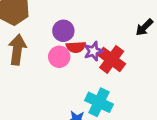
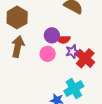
red semicircle: (76, 47) -> (63, 39), moved
cyan cross: (99, 102) -> (74, 89), turned 30

